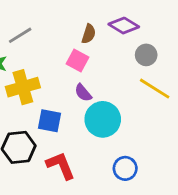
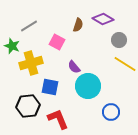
pink square: (78, 61) -> (57, 42), moved
blue circle: (125, 168) -> (111, 112), moved

